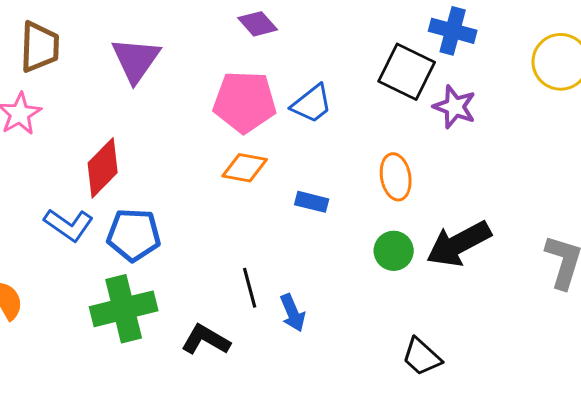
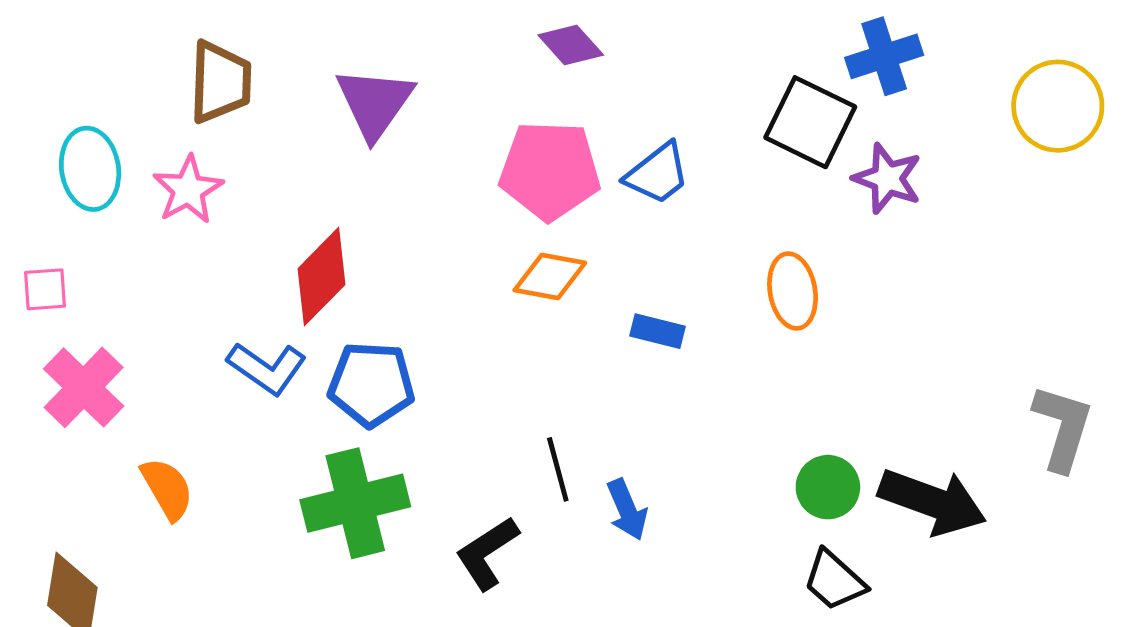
blue cross: (453, 31) -> (884, 56), turned -33
black arrow: (459, 244) -> (932, 502), moved, turned -132
green circle: (394, 251) -> (828, 487), moved
black L-shape: (206, 340) -> (487, 553), turned -63

